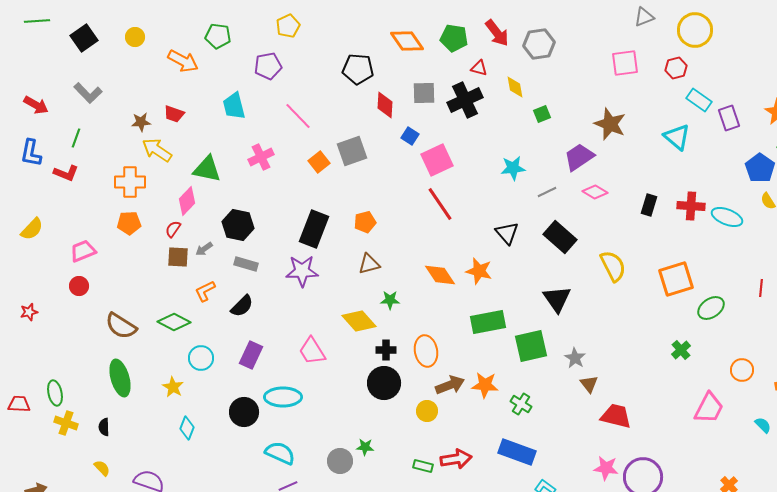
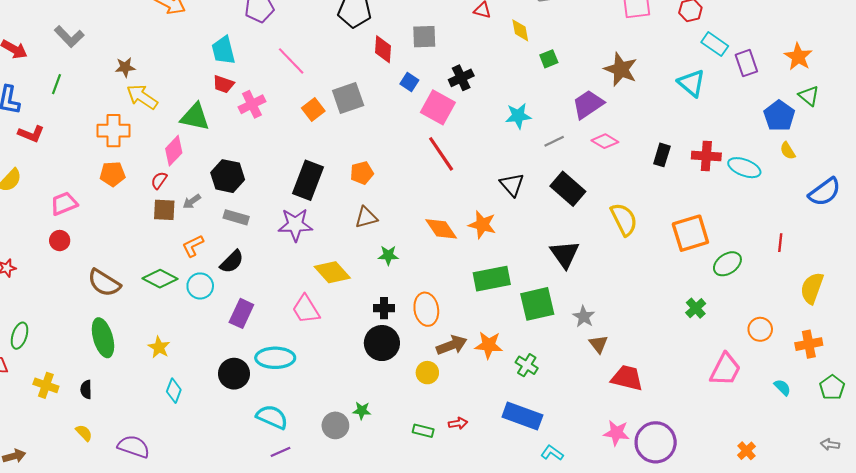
black cross: (465, 100) -> (461, 78), moved, size x0.7
red trapezoid: (174, 114) -> (223, 84), moved
pink square: (437, 160) -> (438, 107), turned -36
red L-shape: (66, 173) -> (31, 134), moved
yellow diamond: (359, 321) -> (332, 272), moved
cyan circle: (201, 358) -> (200, 286), moved
green ellipse: (55, 393) -> (20, 336), moved, turned 30
red arrow: (456, 459) -> (458, 423), size x0.6

